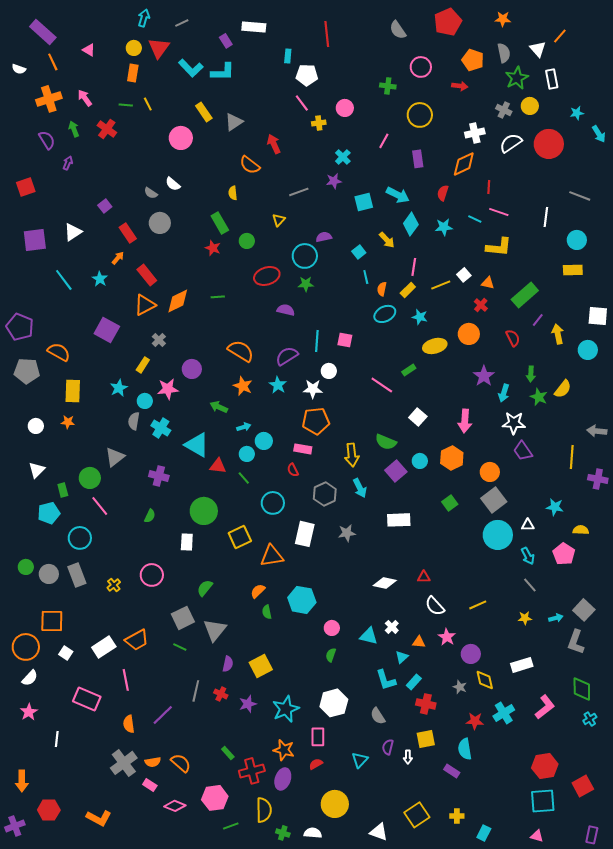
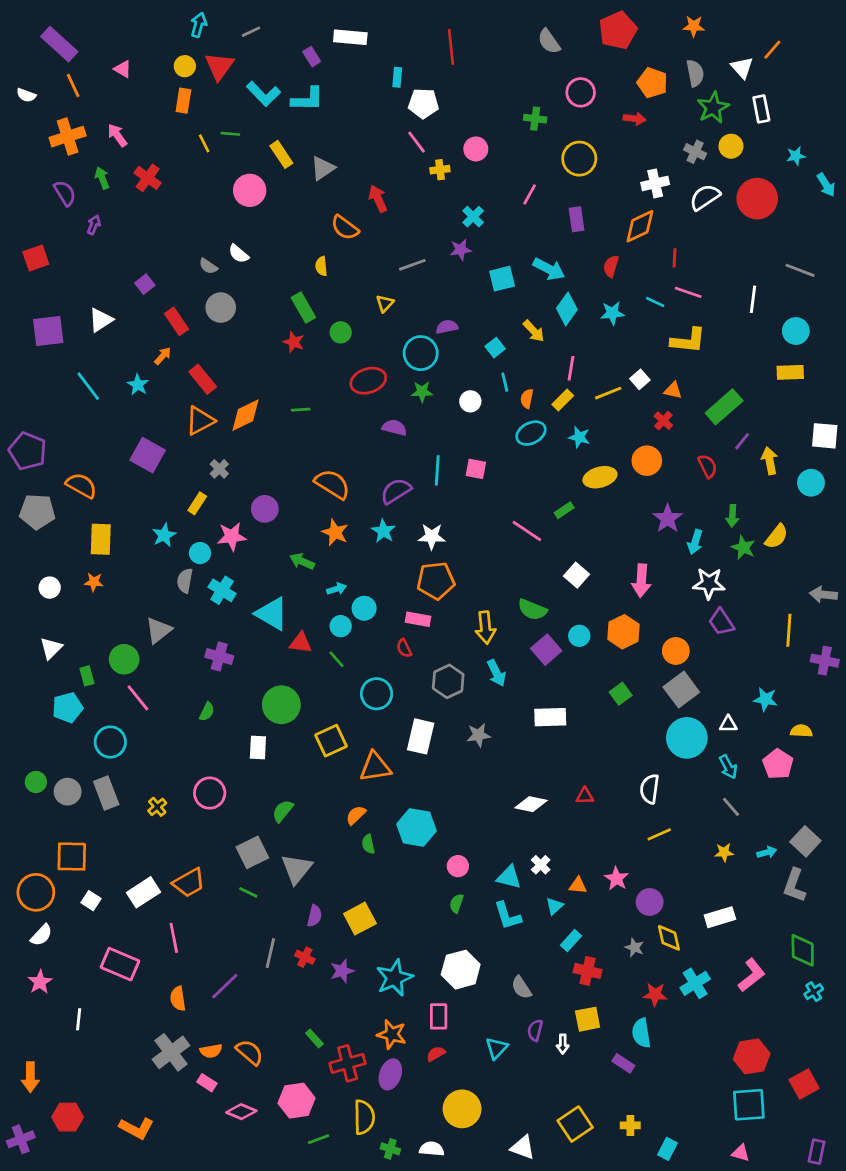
green line: (126, 105) -> (230, 134), moved
white circle: (329, 371) -> (470, 401), moved
white semicircle: (435, 606) -> (650, 789), moved, turned 50
cyan L-shape: (386, 680) -> (508, 916), moved

